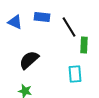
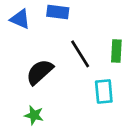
black line: (69, 27) -> (80, 54), moved

